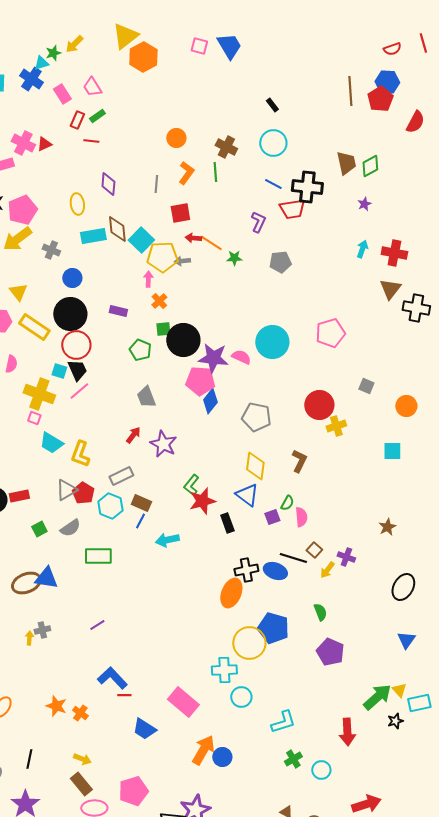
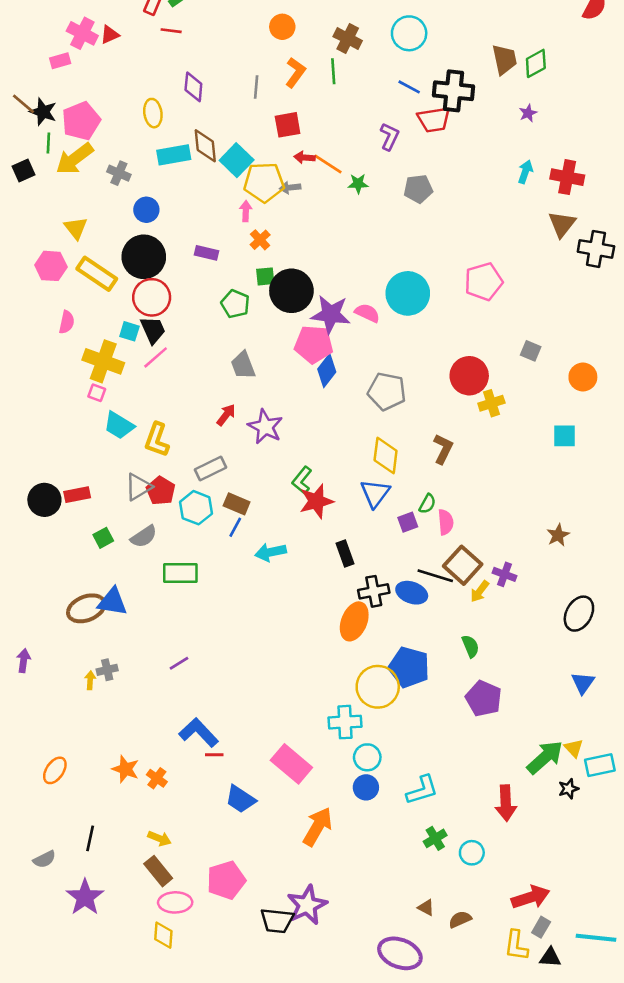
blue triangle: (247, 495) -> (375, 493), turned 30
black rectangle: (227, 523) -> (345, 553), moved
brown square: (314, 550) -> (463, 565), size x1.8
blue circle: (222, 757) -> (366, 787), moved

